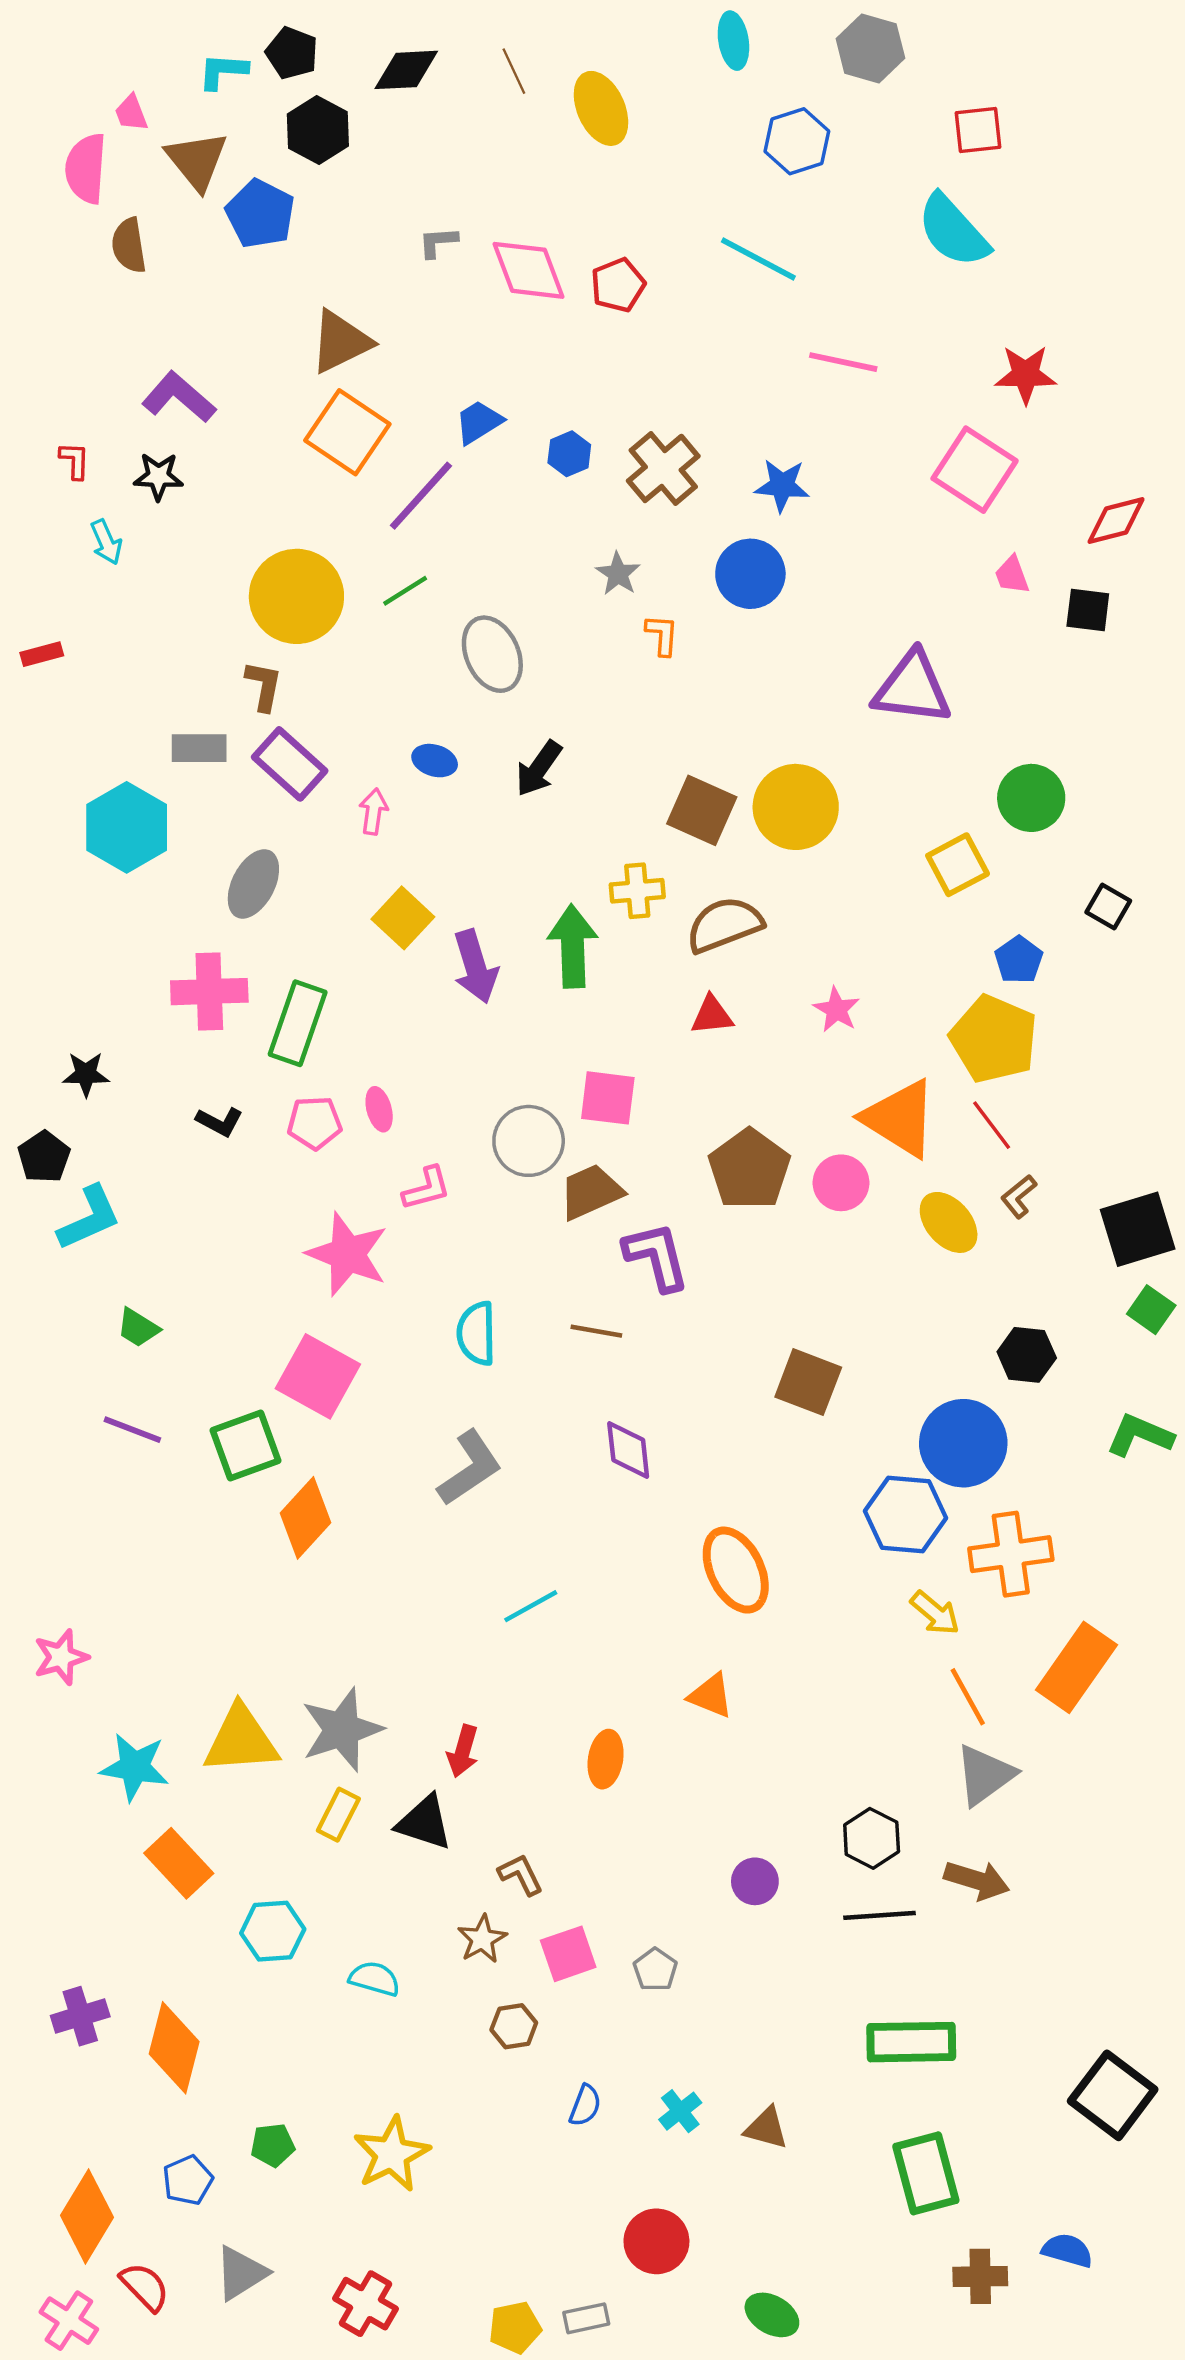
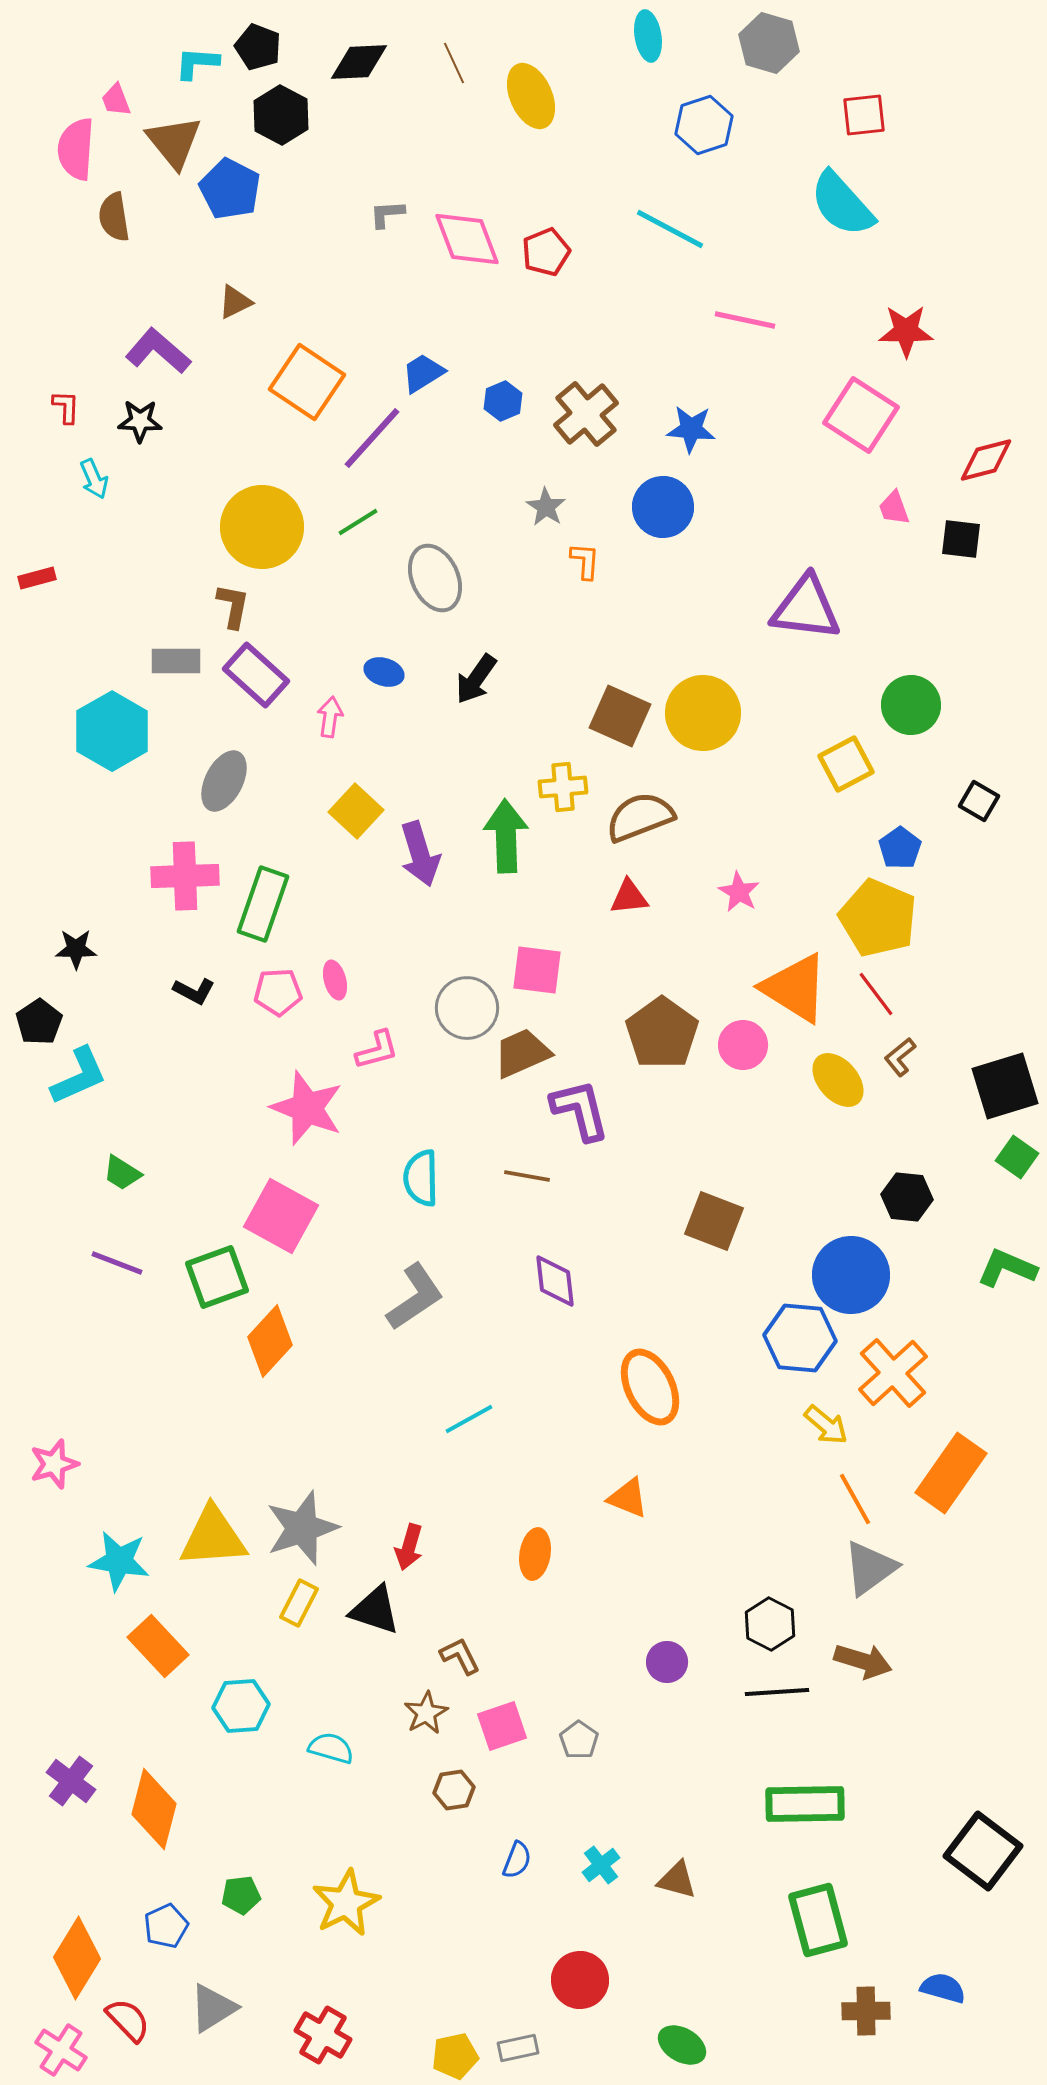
brown triangle: (341, 342) -> (235, 302), moved, size x0.6
orange cross: (1011, 1554) -> (893, 1373), turned -34
purple cross: (80, 2016) -> (71, 1781), turned -36

